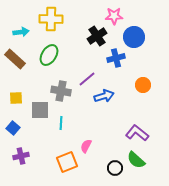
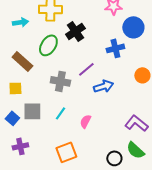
black cross: (97, 36) -> (75, 31), moved
brown rectangle: (15, 59) -> (22, 61), moved
gray square: (40, 110) -> (32, 111), moved
cyan line: (61, 123) -> (60, 113), turned 32
pink semicircle: (86, 146) -> (85, 121), moved

